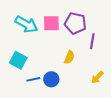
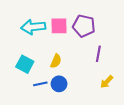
cyan arrow: (26, 24) -> (33, 27), turned 145
purple line: (92, 41) -> (98, 54), moved
yellow semicircle: (69, 57) -> (56, 61), moved

